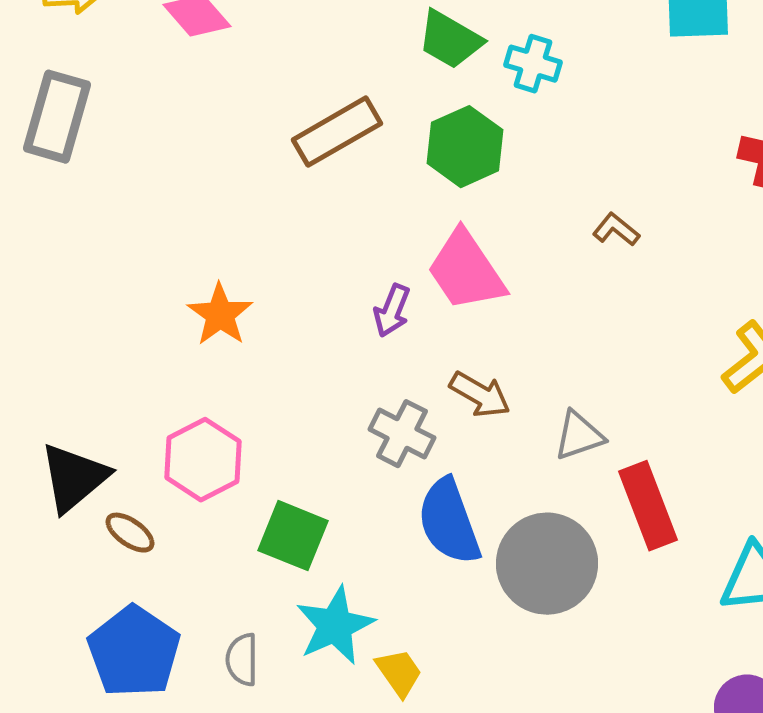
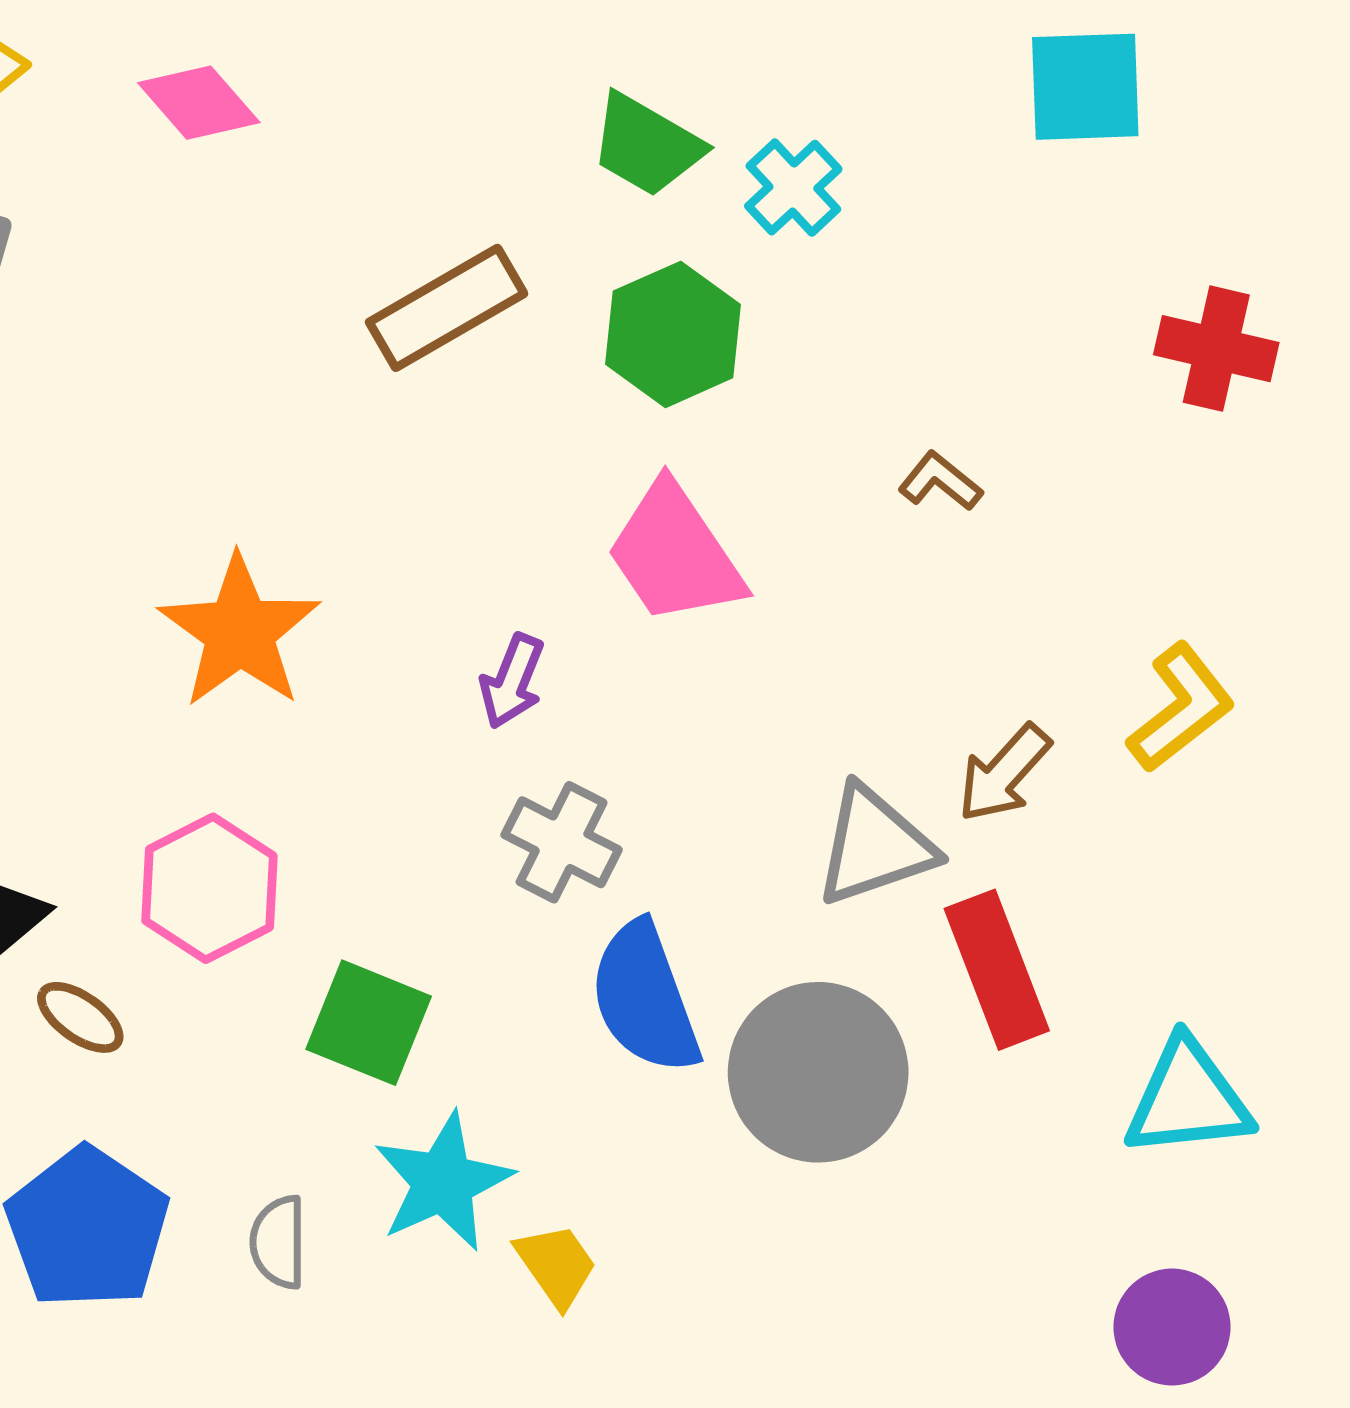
cyan cross: (533, 64) -> (793, 188), turned 30
purple arrow: (392, 311) -> (512, 681), moved
orange star: (220, 315) -> (240, 632), size x1.4
brown arrow: (480, 395) -> (1004, 773), moved, turned 102
gray triangle: (579, 436) -> (875, 846), size x1.4

